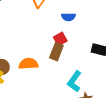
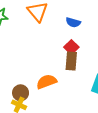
blue semicircle: (68, 17) -> (73, 22), turned 32

